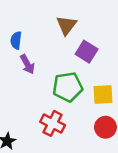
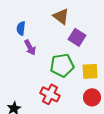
brown triangle: (66, 25) -> (61, 16), turned -30

